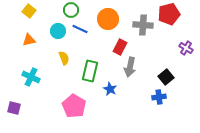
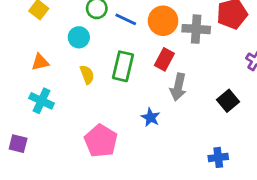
orange circle: (108, 19) -> (163, 21), moved
blue line: (80, 29) -> (126, 19), moved
orange triangle: (29, 40) -> (40, 62), moved
green rectangle: (90, 71) -> (123, 66), moved
blue cross: (159, 97) -> (218, 157), moved

